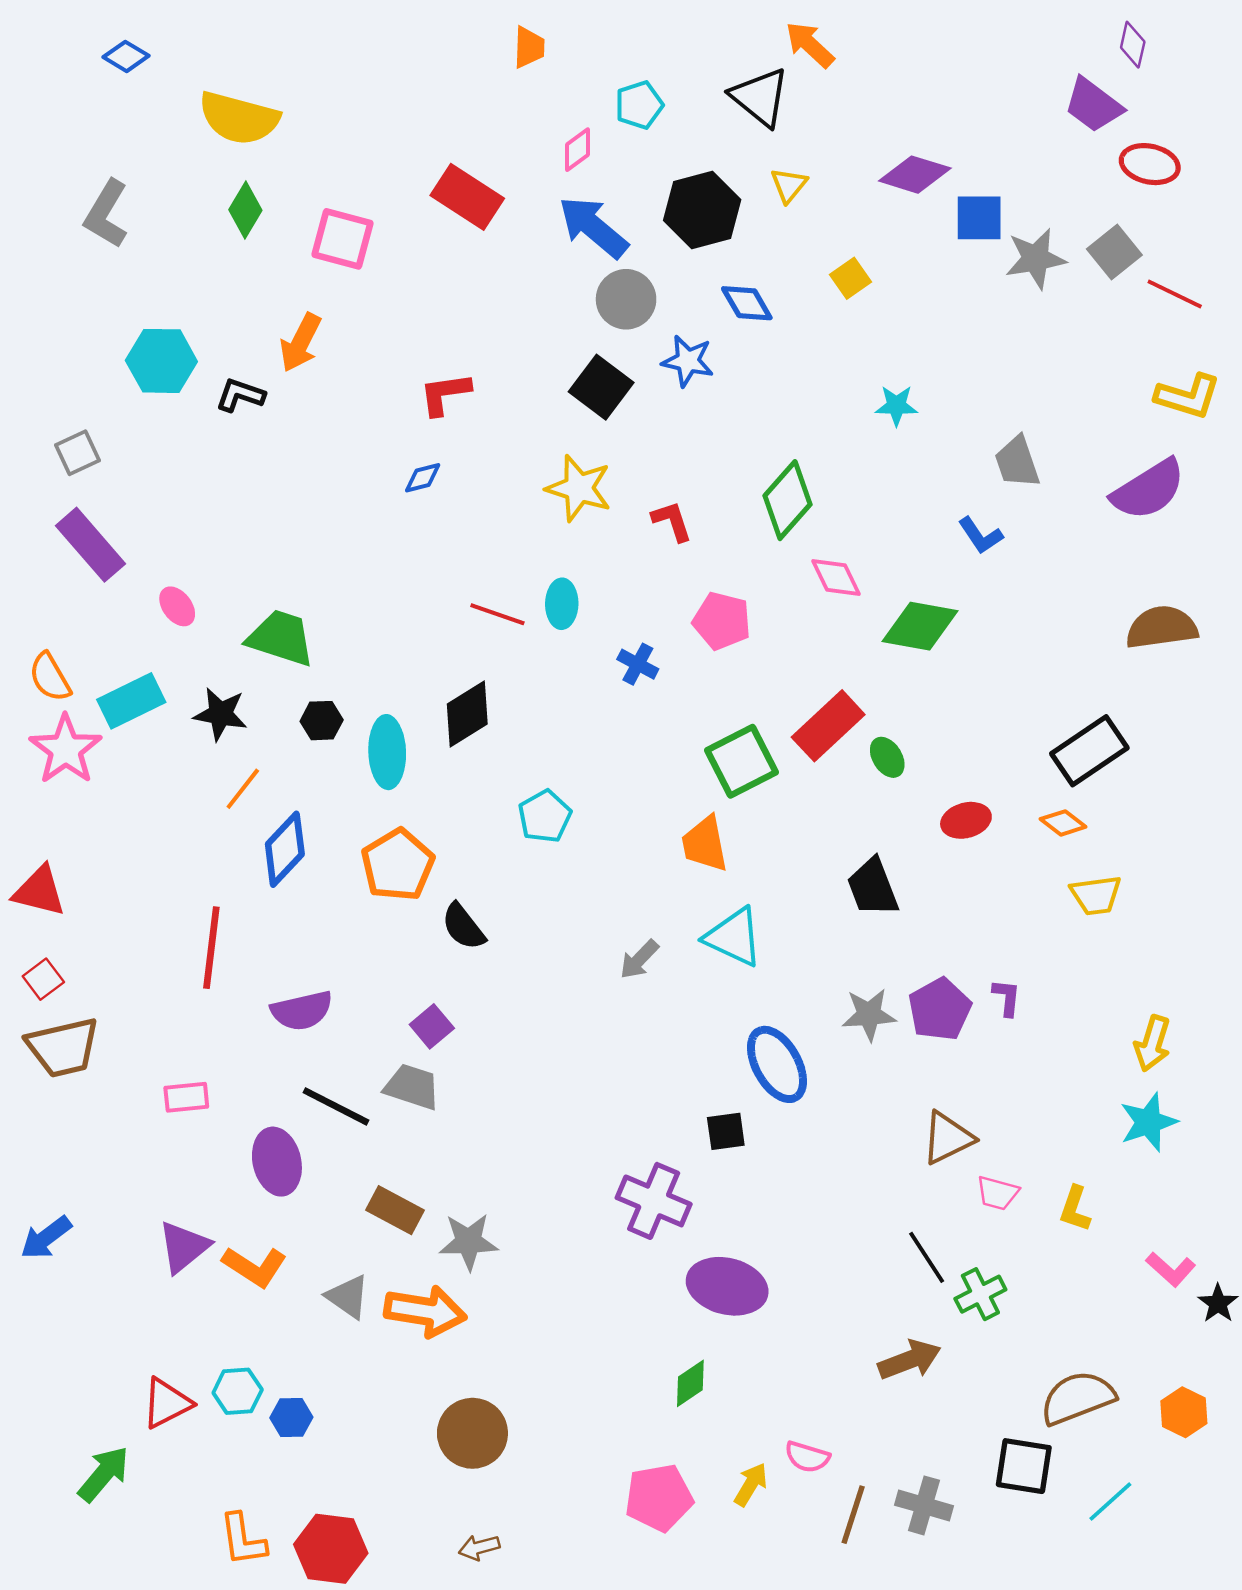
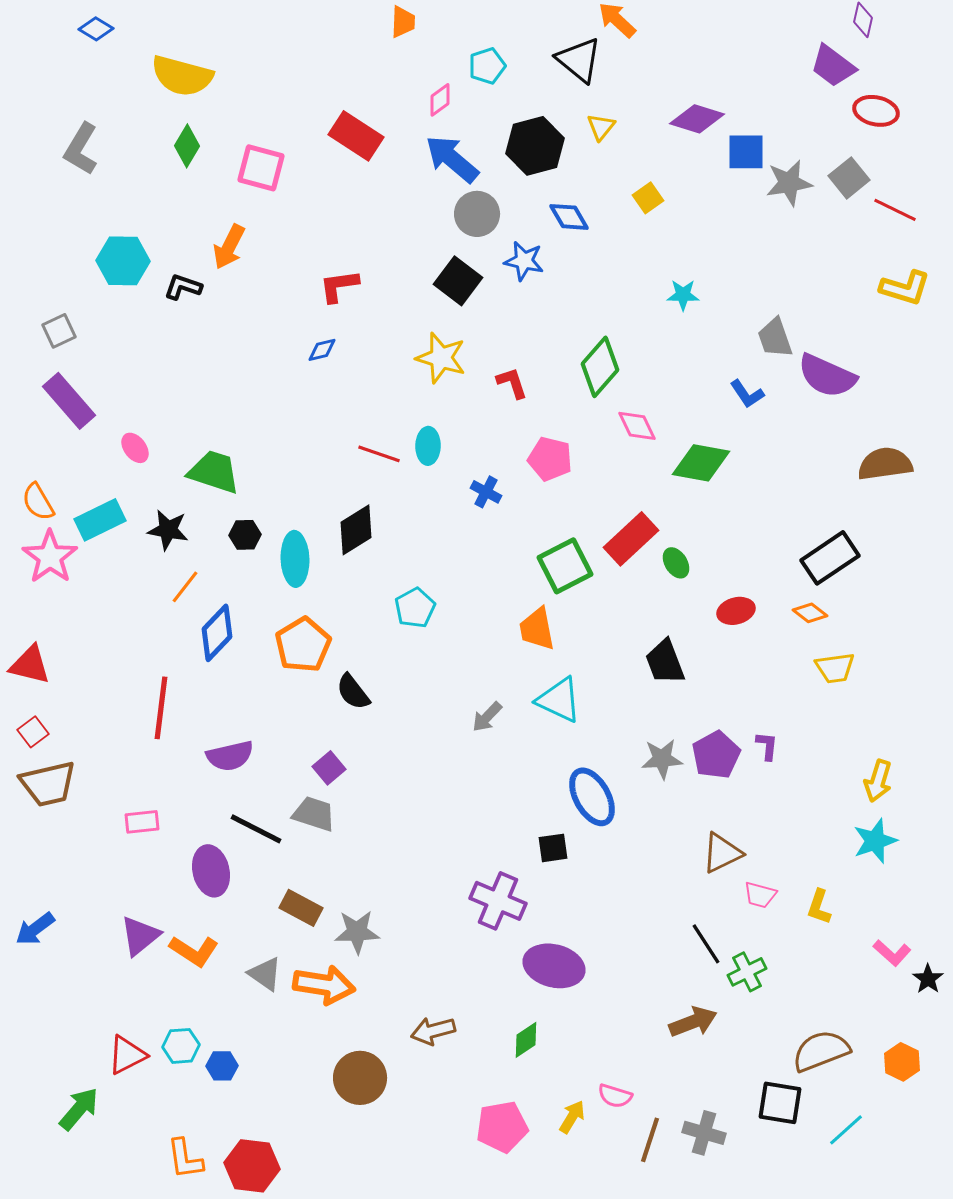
purple semicircle: (1148, 490) -> (827, 376), moved, turned 56
brown arrow: (479, 1547) -> (433, 1031), moved, size x1.4

